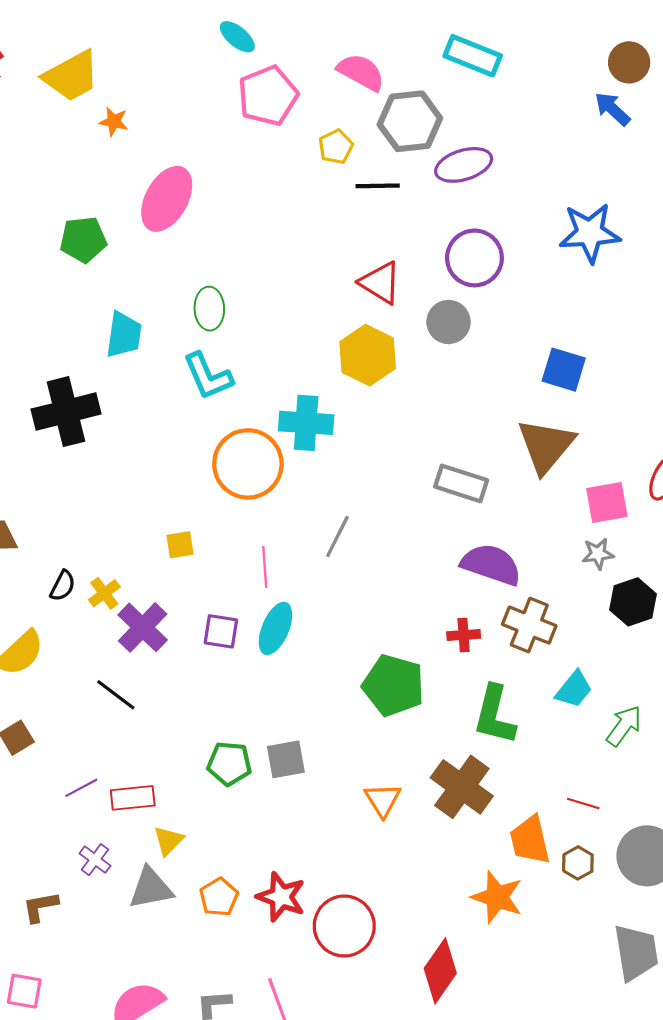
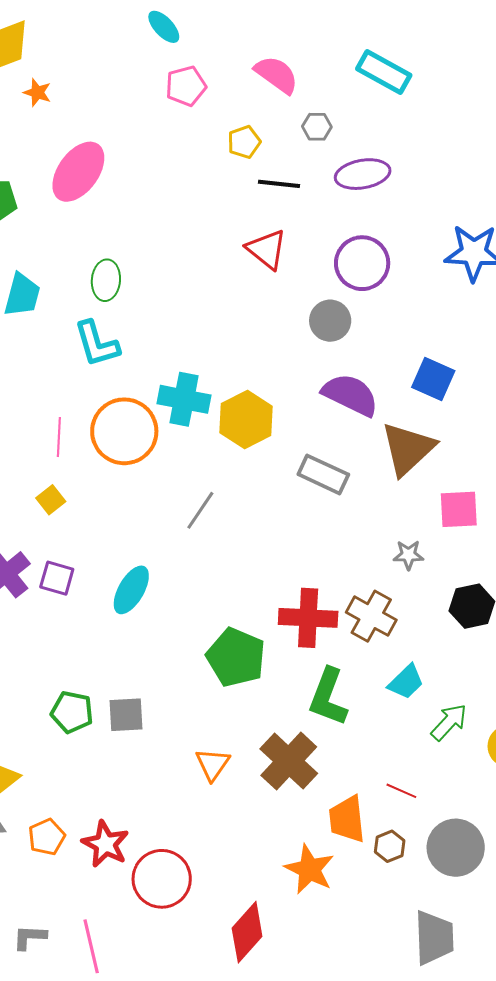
pink pentagon: (268, 96) -> (186, 86), size x0.7
gray hexagon: (410, 121) -> (317, 127), size x0.5
red triangle: (380, 283) -> (267, 249), moved
yellow hexagon: (368, 355) -> (246, 419), moved
yellow square: (180, 545) -> (51, 500), turned -36
gray star: (598, 554) -> (408, 555), moved
purple semicircle: (491, 565) -> (350, 395), moved
pink line: (265, 567) -> (59, 437), moved
purple square: (221, 631) -> (57, 578), moved
red cross: (464, 635) -> (308, 618), size x1.8

